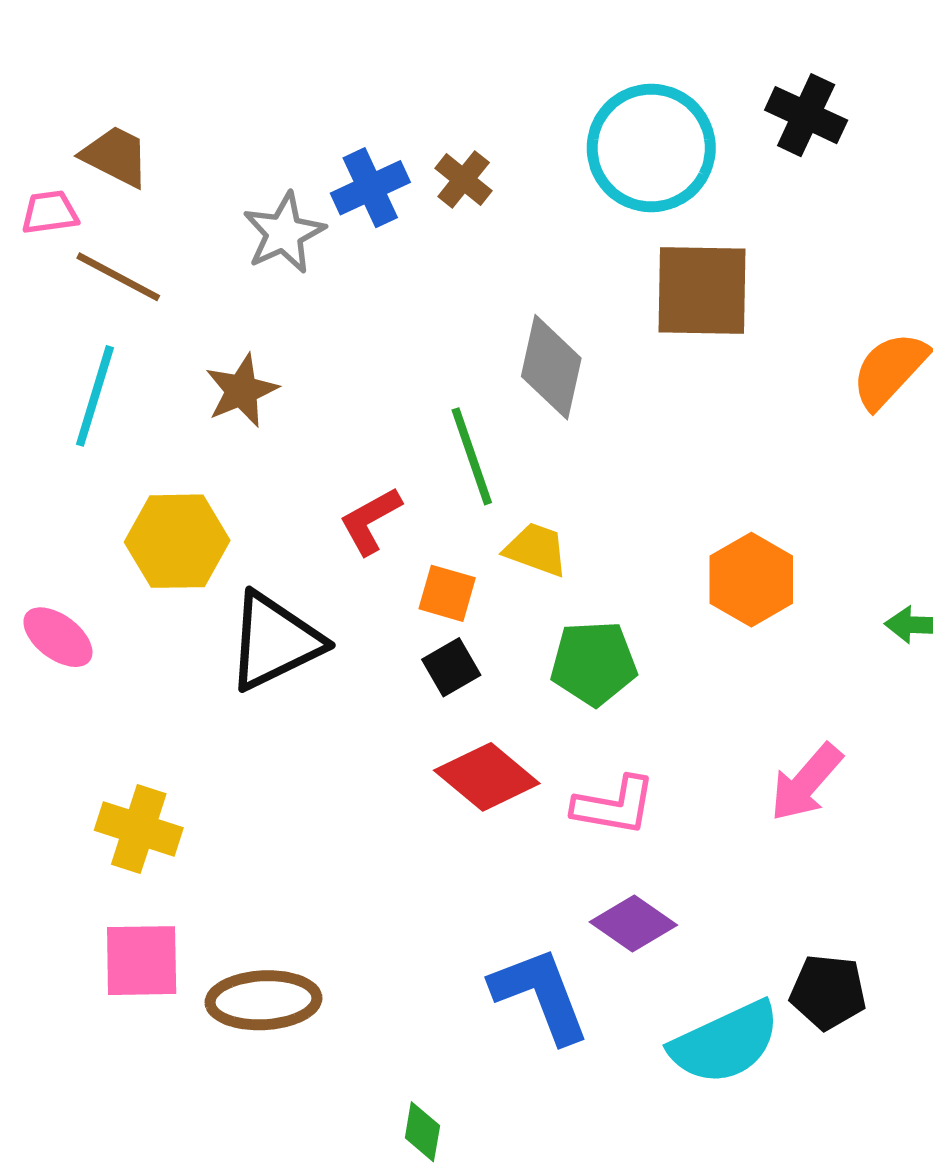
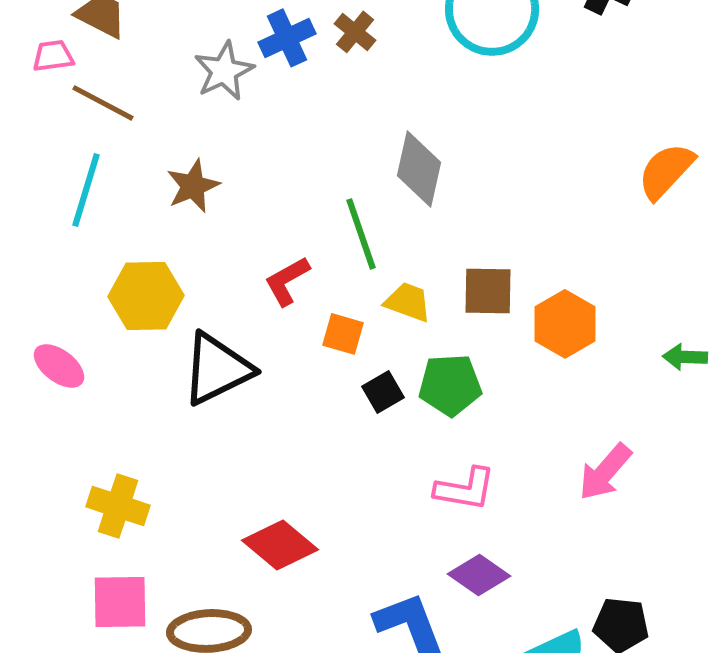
brown square: (702, 290) -> (488, 291), moved, size x0.7
black square: (451, 667) -> (383, 392), moved
red diamond: (487, 777) -> (280, 545), moved

